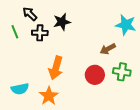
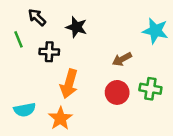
black star: (62, 22) -> (76, 27), turned 30
black cross: (40, 33) -> (49, 52), moved
brown arrow: (108, 49) -> (122, 59), moved

